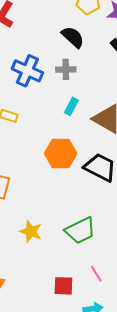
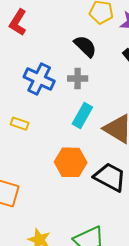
cyan rectangle: (71, 106) -> (82, 116), size x1.4

